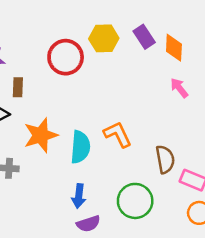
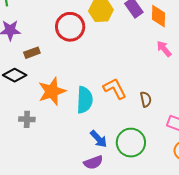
brown rectangle: (18, 87) -> (32, 53), turned 70
brown semicircle: (165, 159) -> (146, 99), moved, size x0.7
blue arrow: (79, 196) -> (99, 139), moved, turned -48

